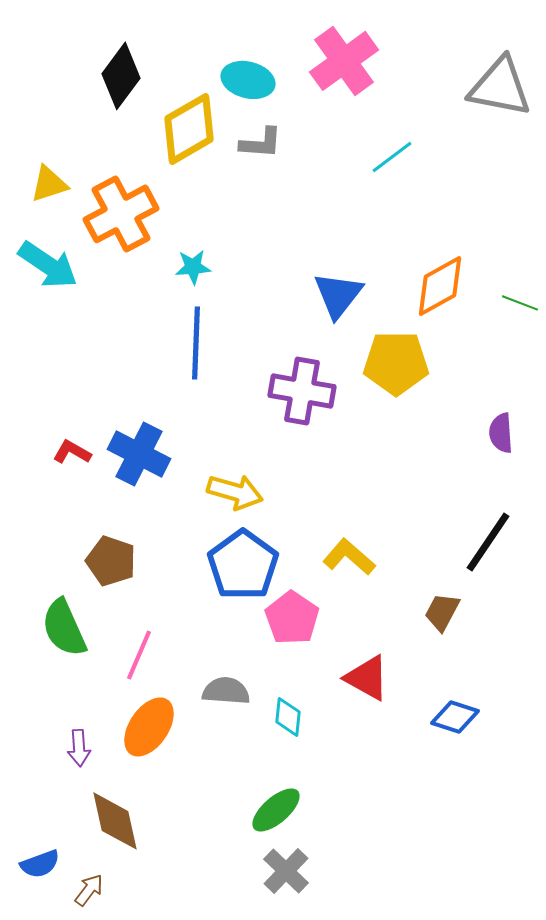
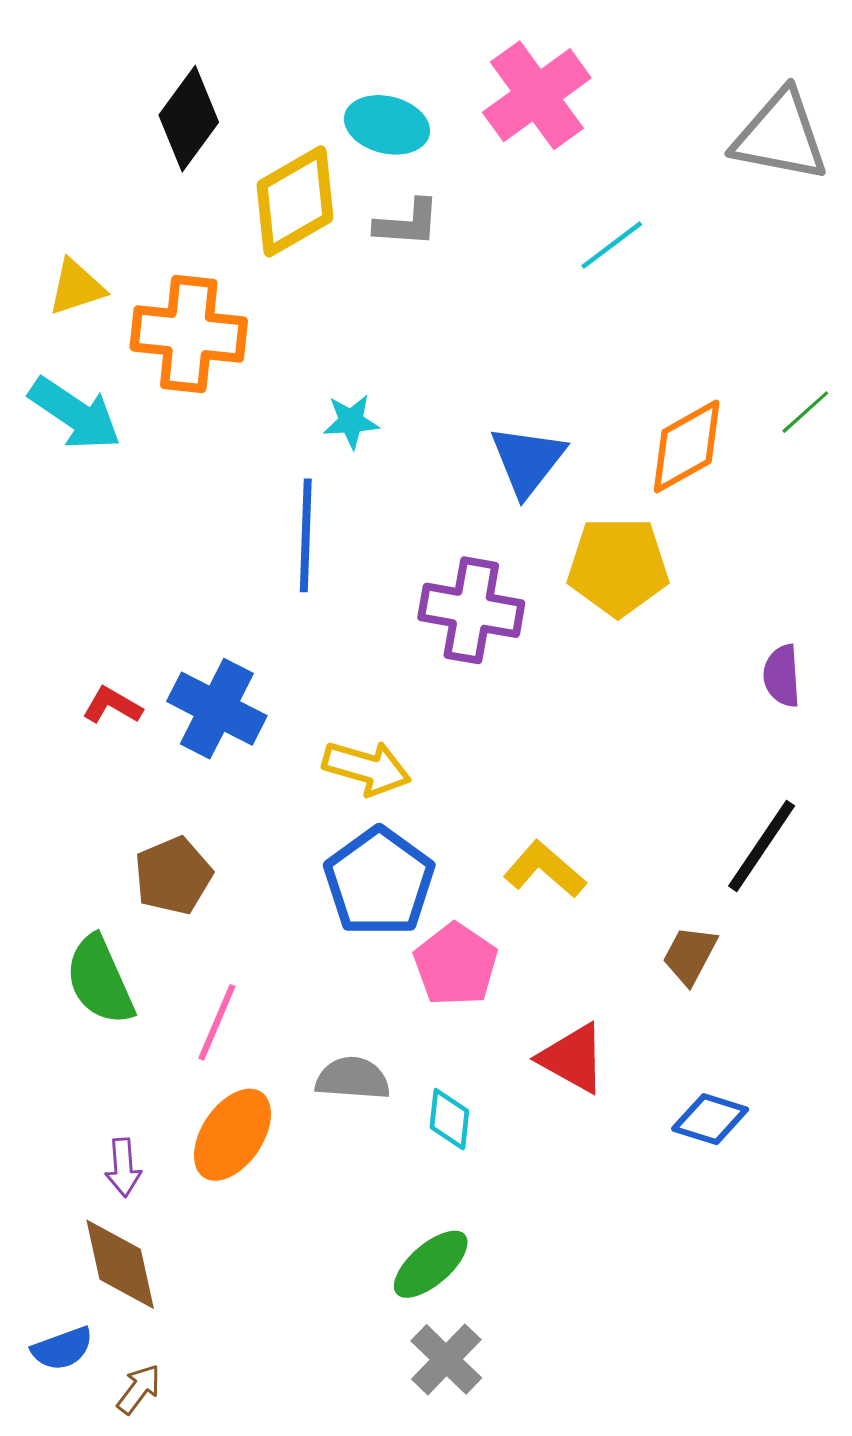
orange cross: (121, 214) -> (189, 334), turned 34
cyan star: (193, 267) -> (351, 421), moved
green line: (520, 303) -> (805, 412), moved, turned -63
brown pentagon: (111, 561) -> (173, 876), turned 30
brown diamond: (115, 821) -> (120, 1264), moved

